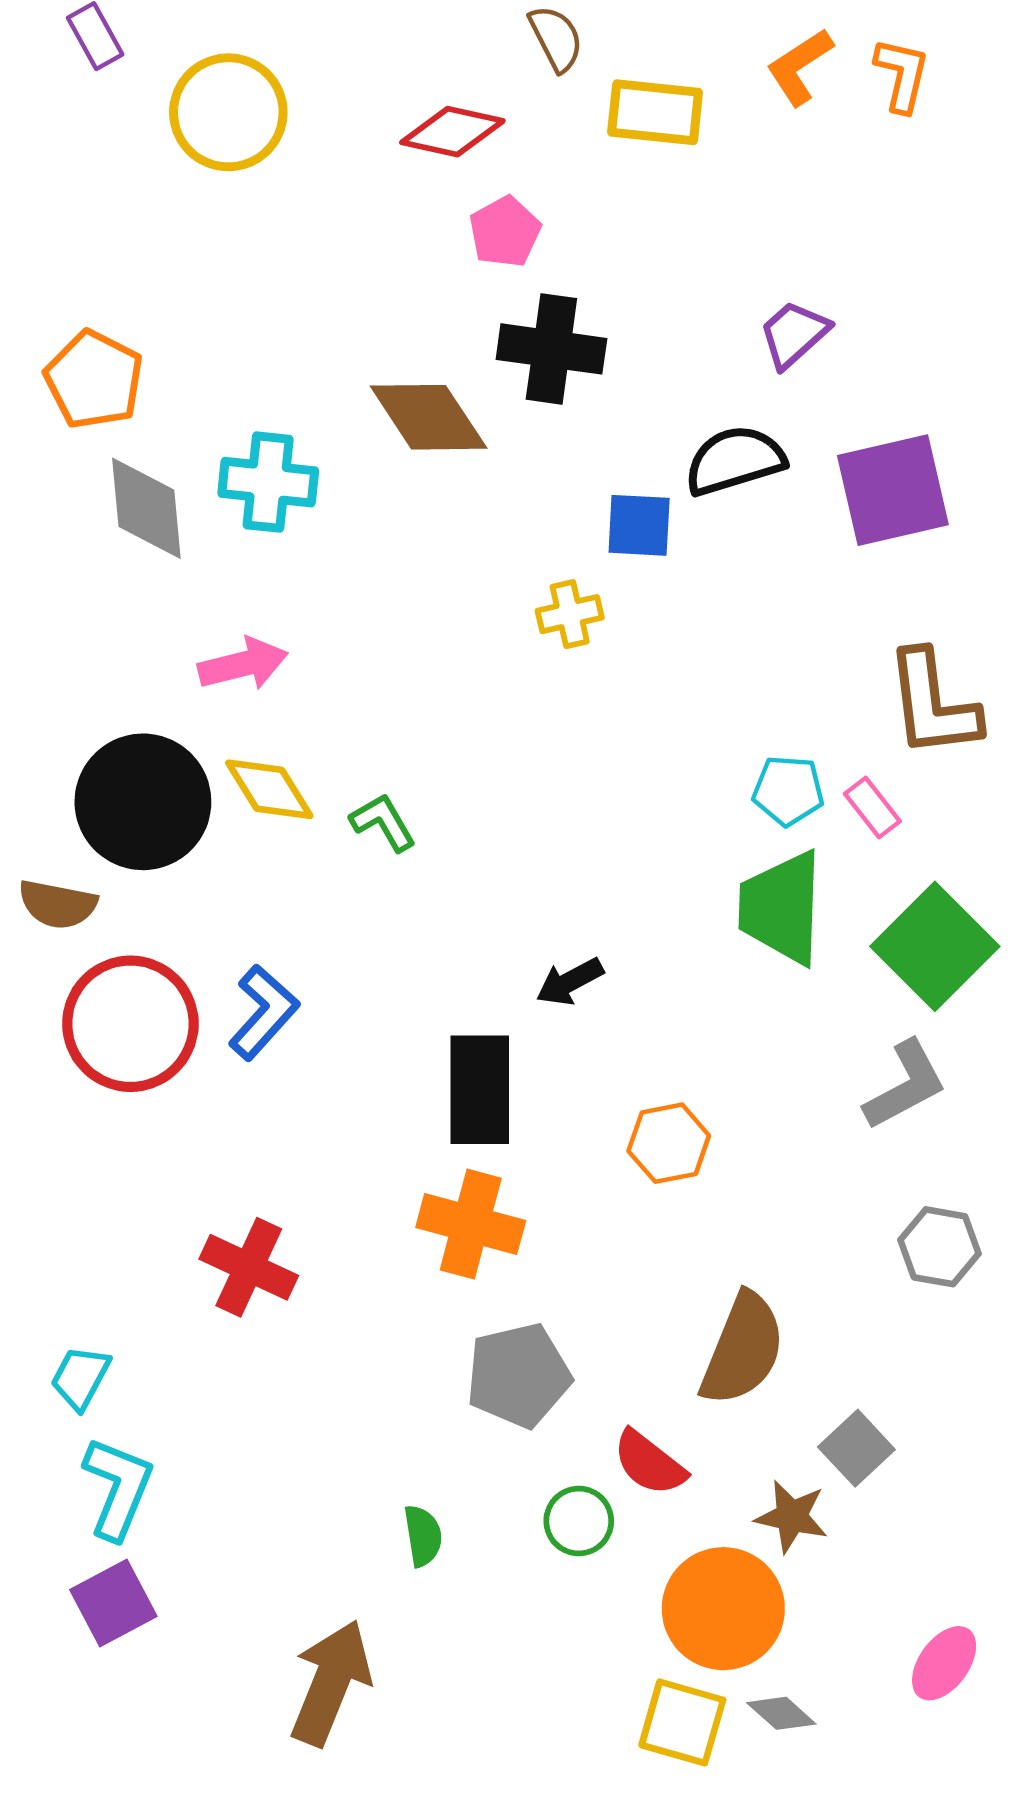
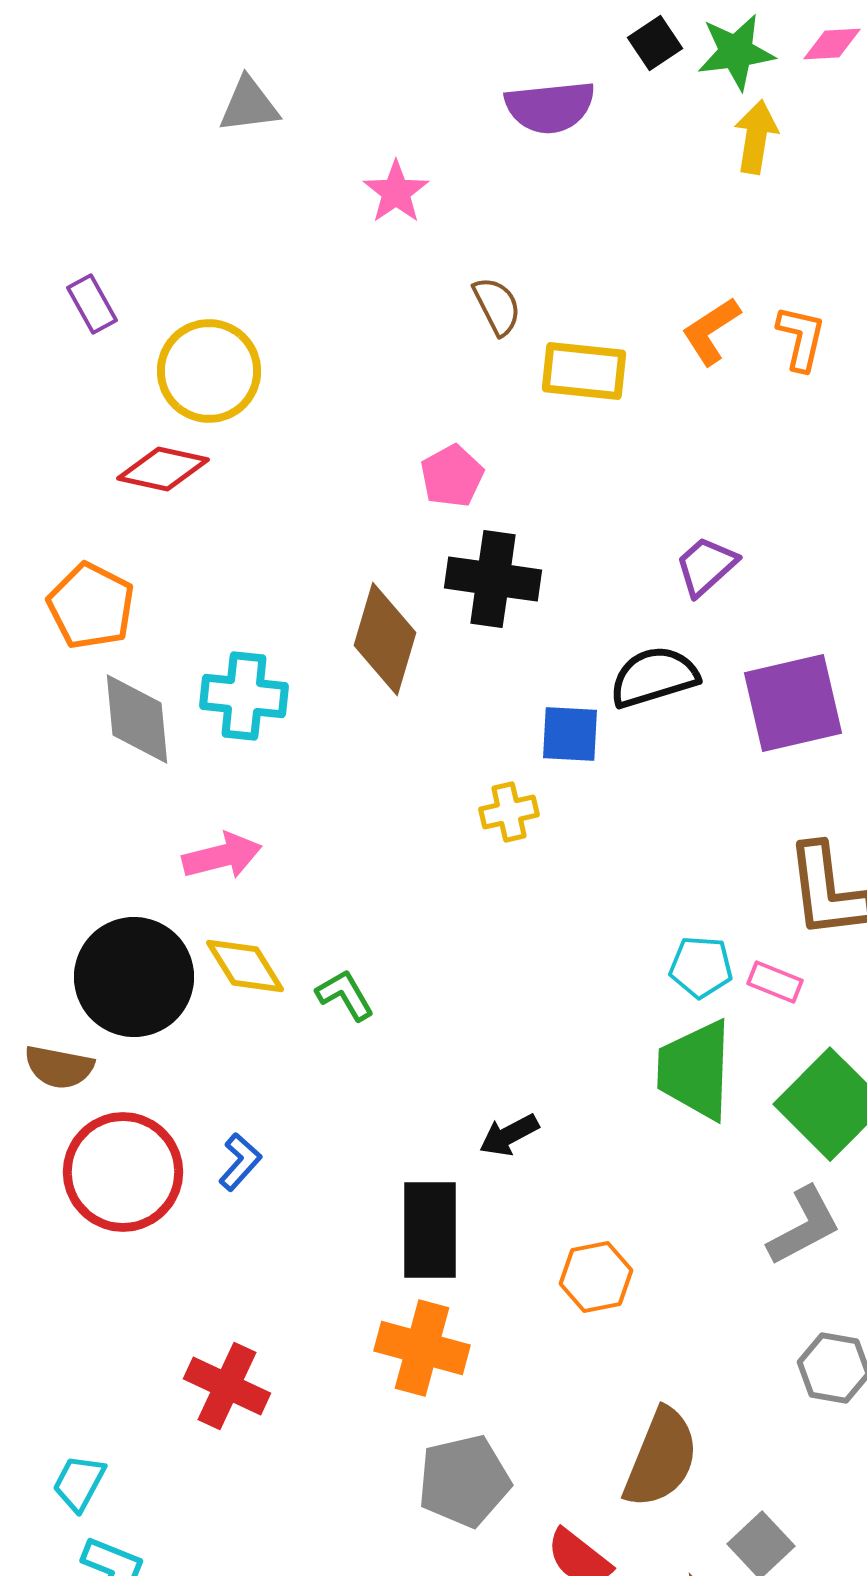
red diamond: (452, 132) -> (163, 469), moved
brown diamond: (429, 417) -> (385, 639), turned 50
pink rectangle: (872, 808) -> (775, 982), turned -30
blue L-shape: (264, 1012) -> (240, 1162), size x0.7

